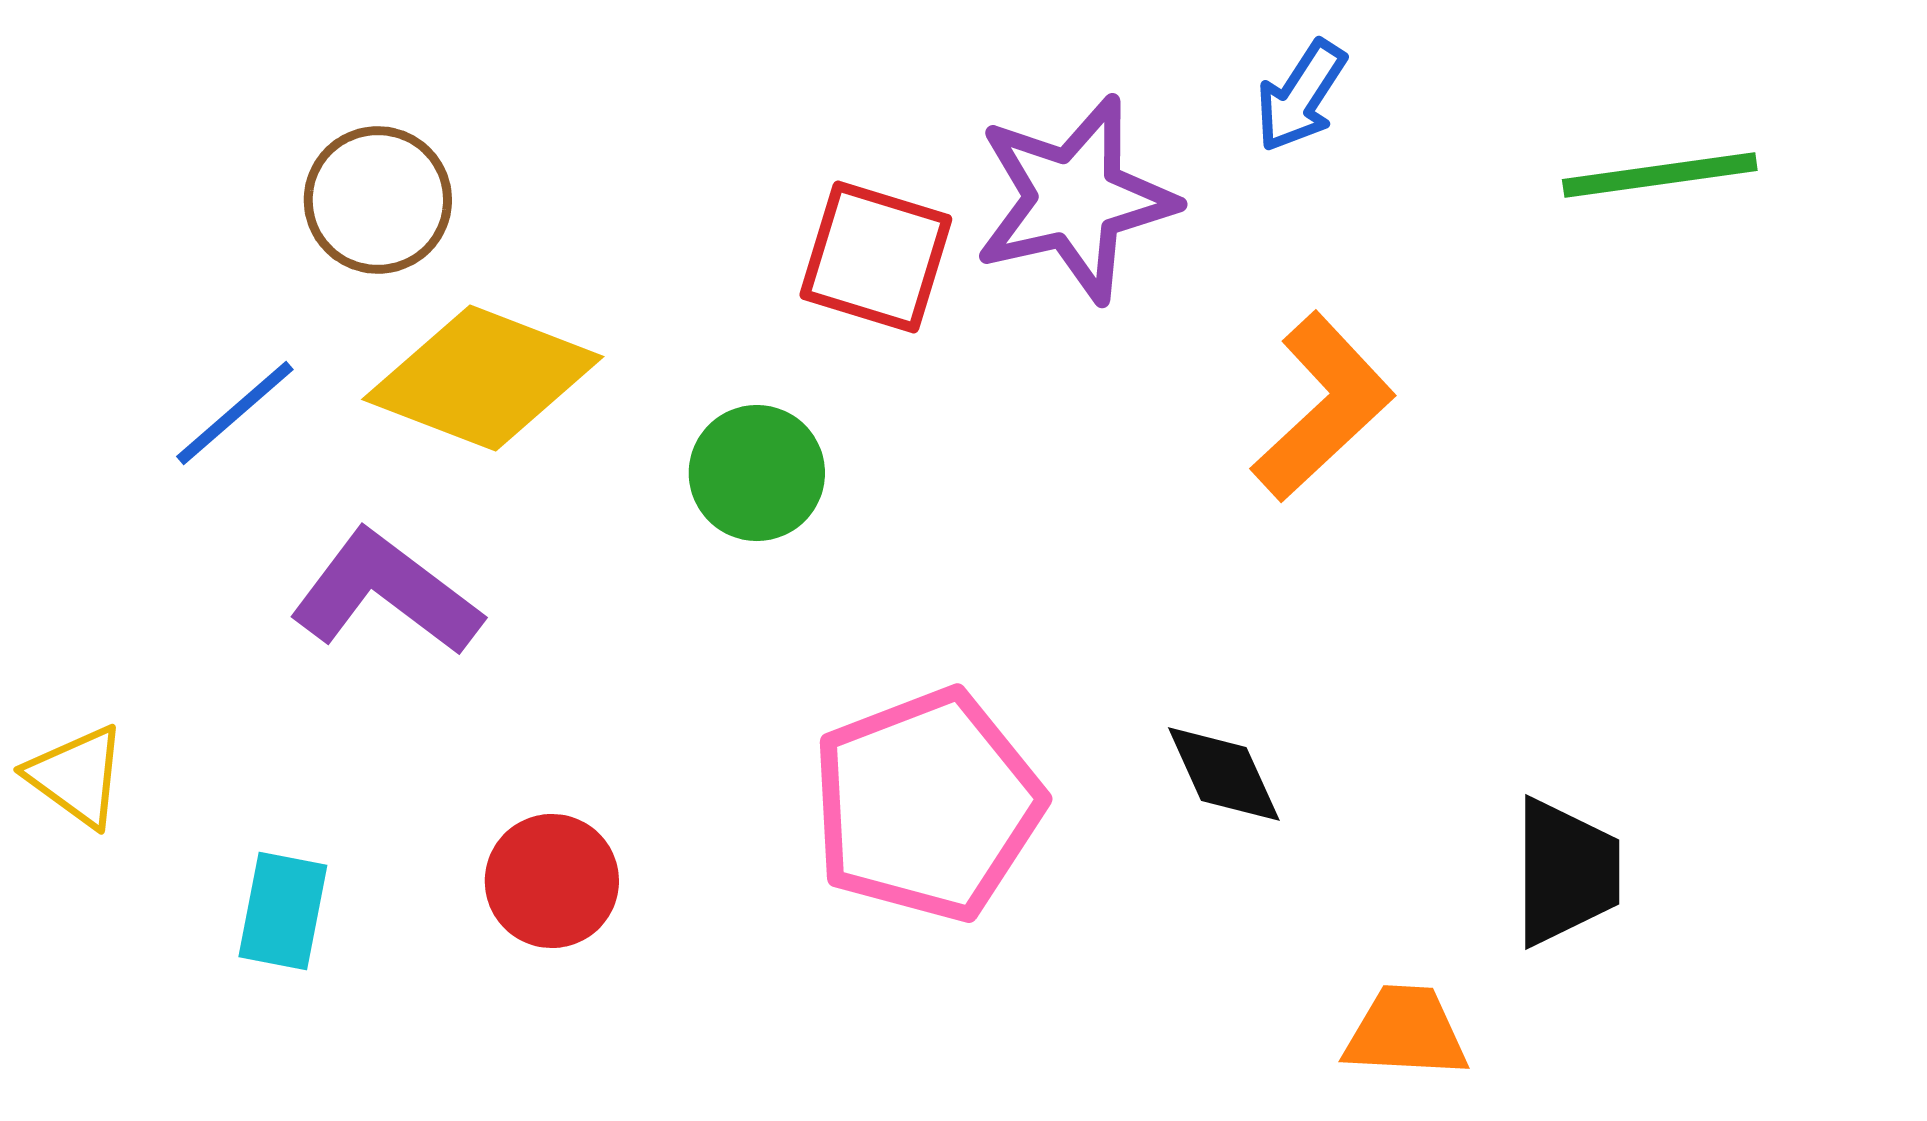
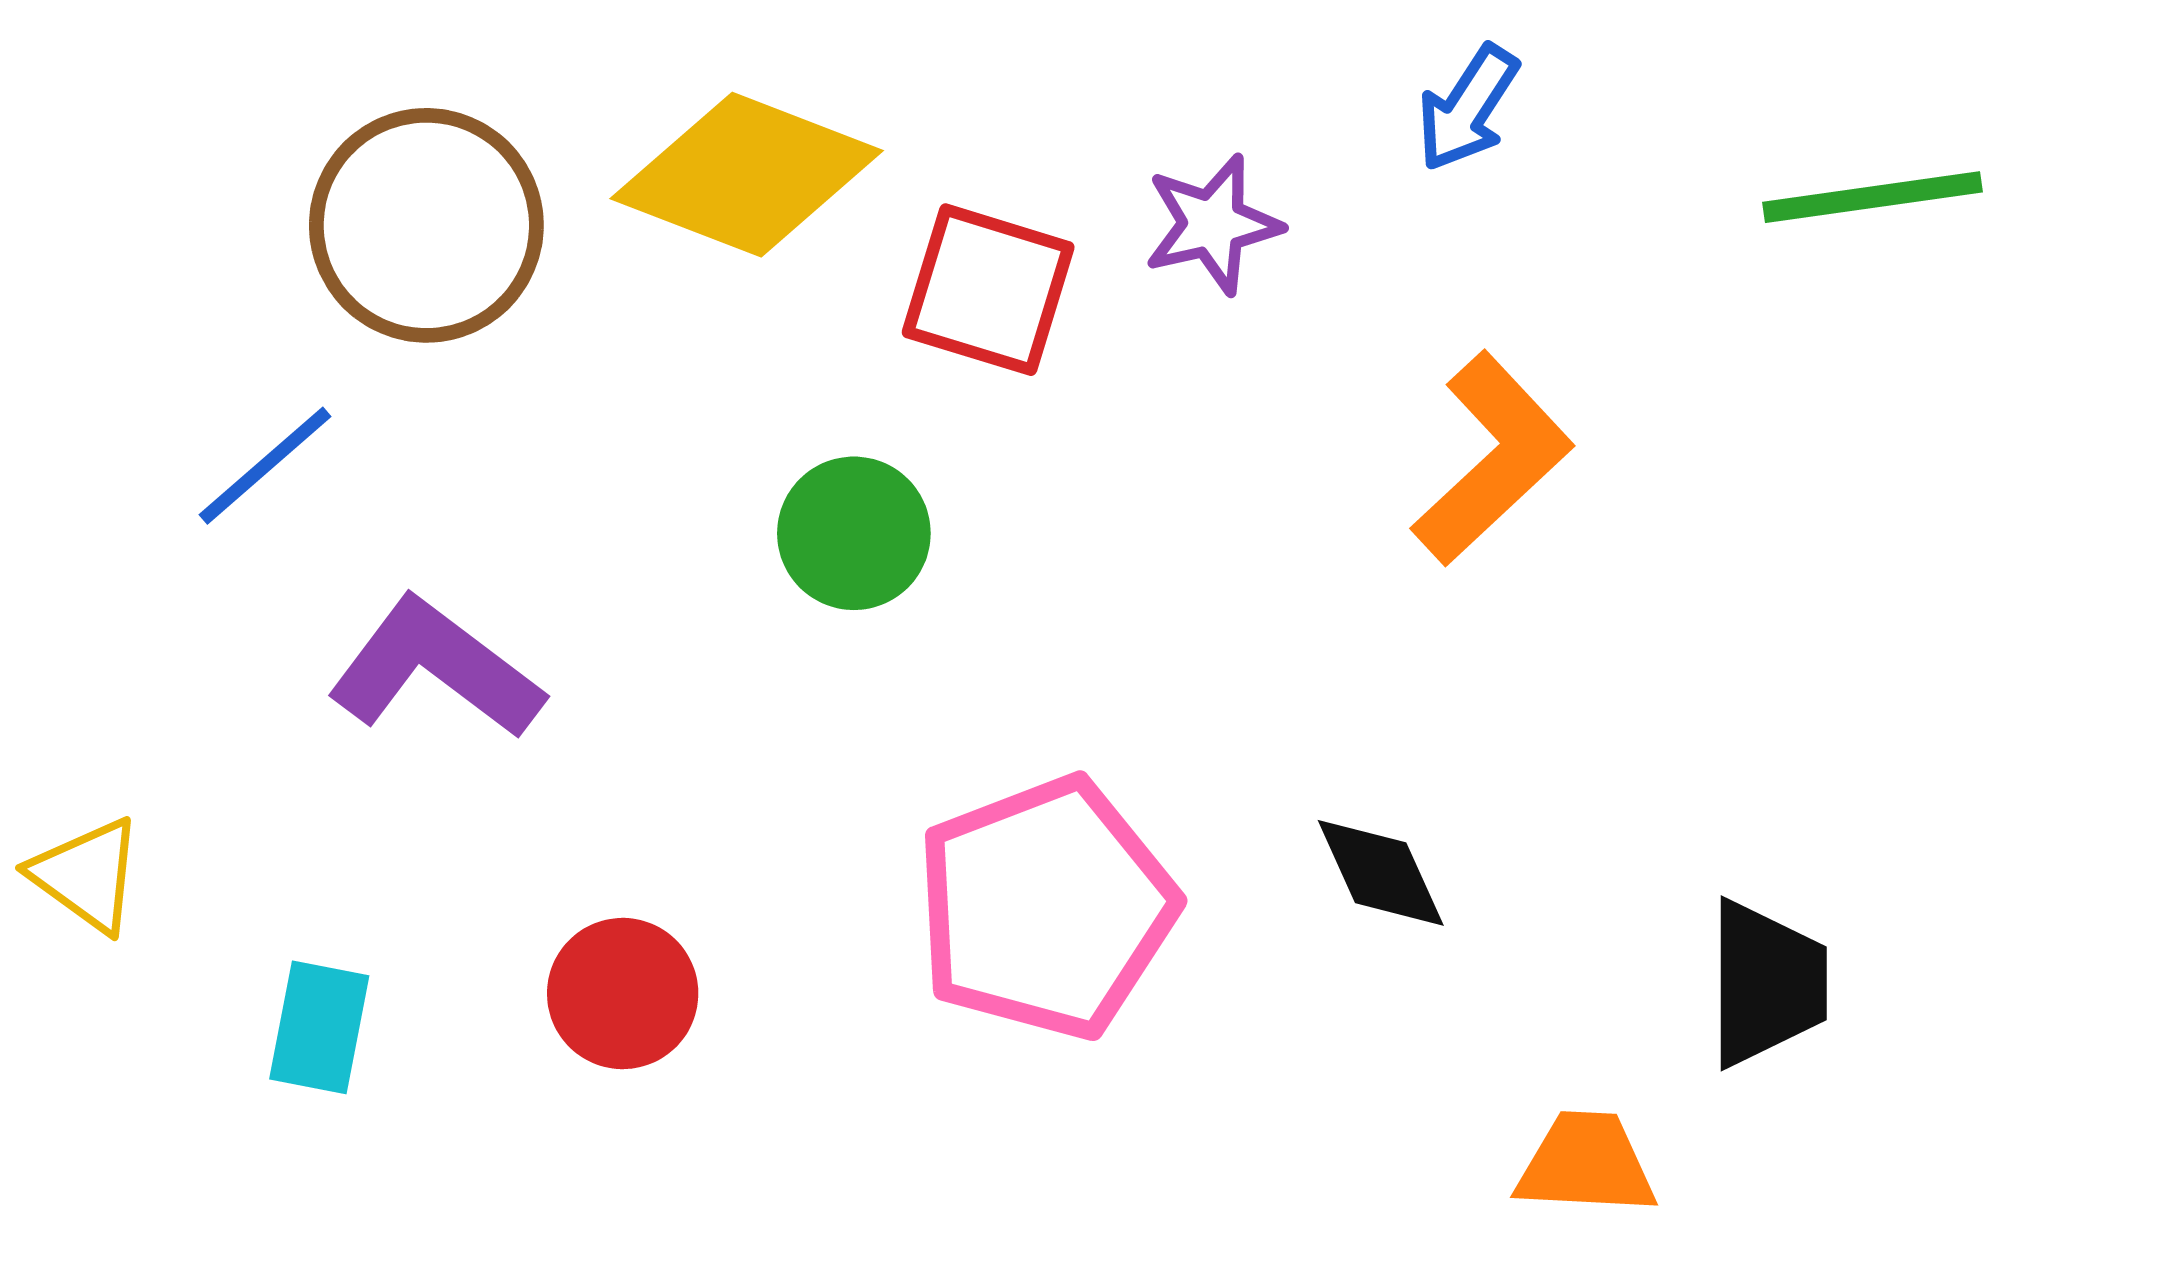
purple star: (1075, 199) -> (1213, 224), size x0.6
brown circle: (378, 200) -> (426, 225), size x1.4
yellow diamond: (483, 378) -> (747, 175), moved

